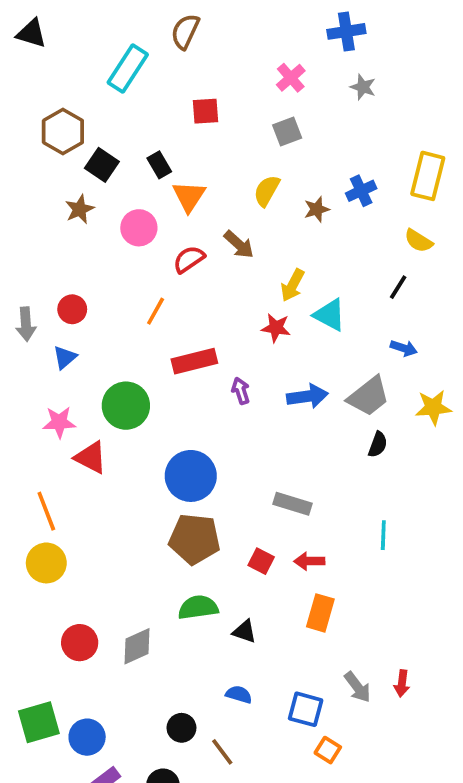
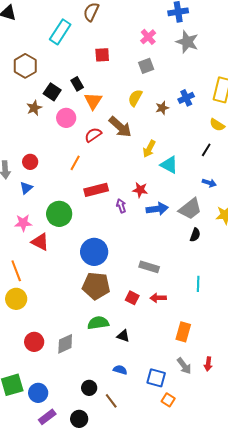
gray star: (363, 87) -> (187, 42), size x1.6
black square: (102, 165) -> (52, 92), moved
brown arrow: (239, 244) -> (120, 127), size x1.4
red star: (276, 328) -> (140, 190), moved
orange rectangle: (320, 613) -> (183, 332), moved

